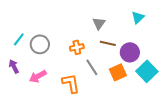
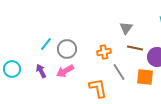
orange square: (118, 72) -> (145, 77), turned 30
pink arrow: (38, 76) -> (65, 71), moved

